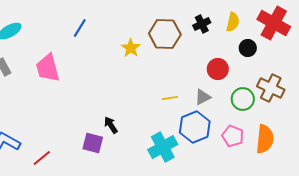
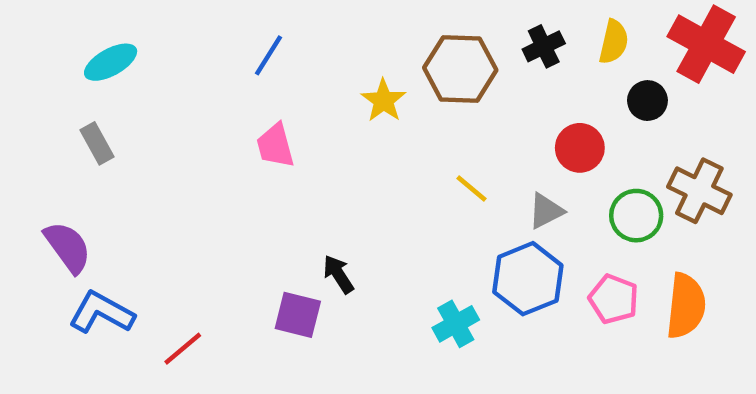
pink trapezoid: (48, 68) -> (275, 146), moved, size x0.7
yellow line: (170, 98) -> (472, 188), moved, turned 49
cyan cross: (163, 147) -> (456, 324), size x0.7

